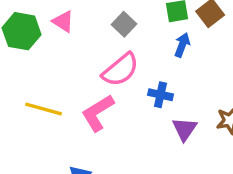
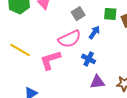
blue arrow: (182, 45) -> (94, 32), moved
purple triangle: (185, 129) -> (97, 82), turned 35

